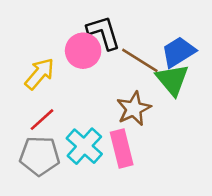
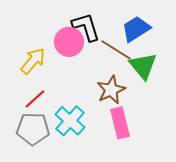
blue trapezoid: (178, 52) -> (136, 29), moved
pink rectangle: (122, 149) -> (120, 123), moved

